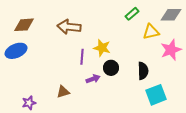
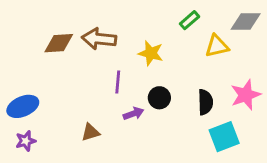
brown diamond: (24, 25) -> (59, 43), moved
yellow star: (102, 48) -> (151, 53), moved
pink star: (171, 50) -> (246, 95), moved
blue ellipse: (16, 51) -> (23, 106), moved
purple star: (29, 103) -> (26, 141), moved

